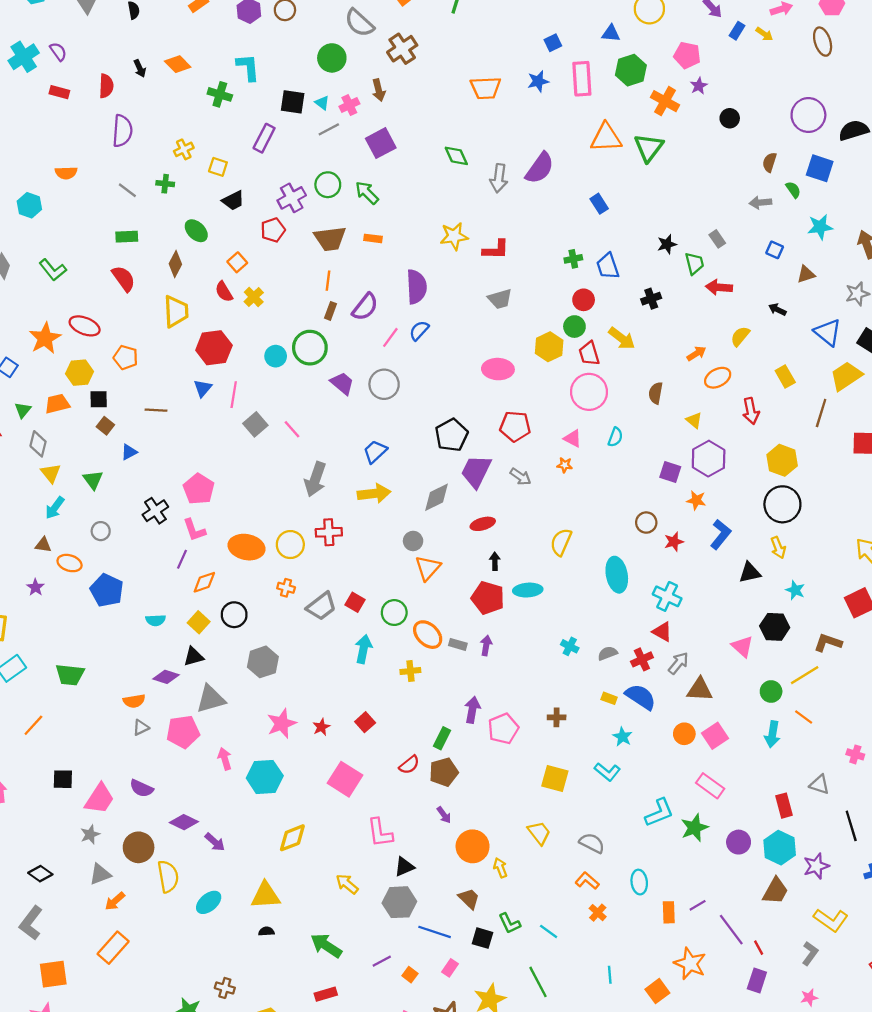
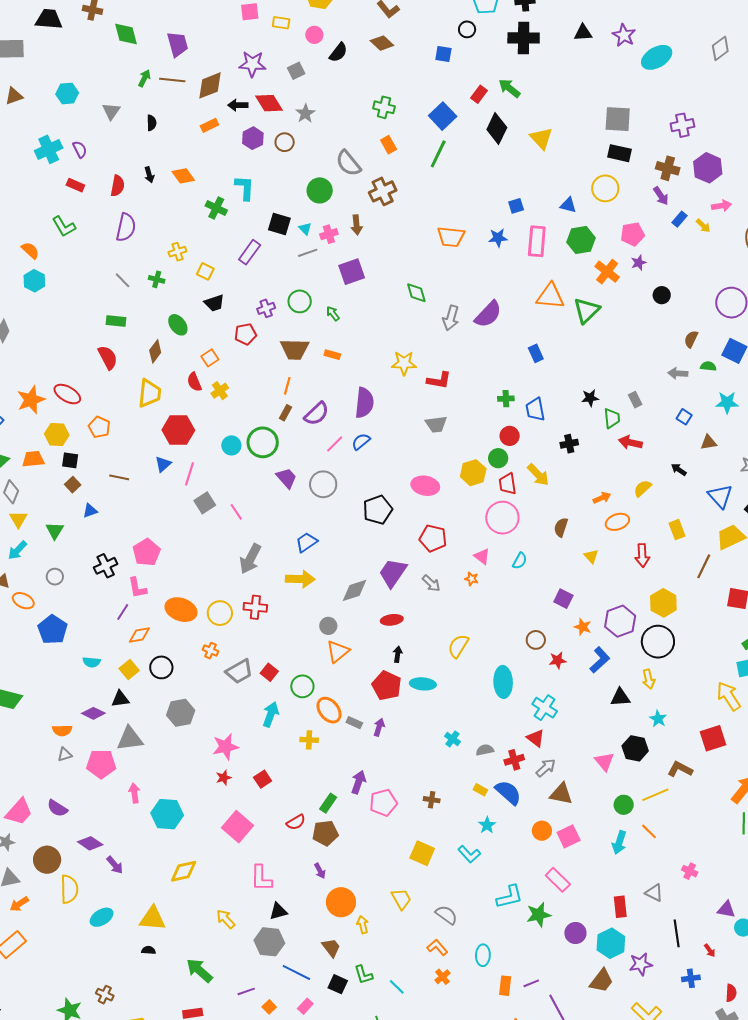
pink pentagon: (687, 55) -> (632, 234), turned -30
orange semicircle: (66, 173) -> (30, 250), moved, turned -144
green semicircle: (793, 190) -> (708, 366), turned -56
green arrow: (367, 193) -> (333, 314), size x0.7
purple cross: (292, 198) -> (266, 308), size x0.7
green L-shape: (53, 270) -> (64, 226), moved
black pentagon: (452, 435) -> (378, 510), moved
purple hexagon: (709, 459) -> (620, 621), moved
pink star: (282, 724) -> (225, 747), moved

